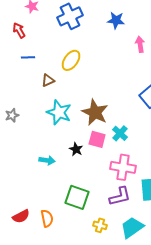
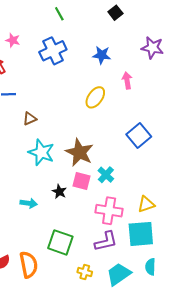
yellow ellipse: (71, 60) -> (95, 97), moved
orange semicircle: (47, 218) -> (29, 265), size x1.4

